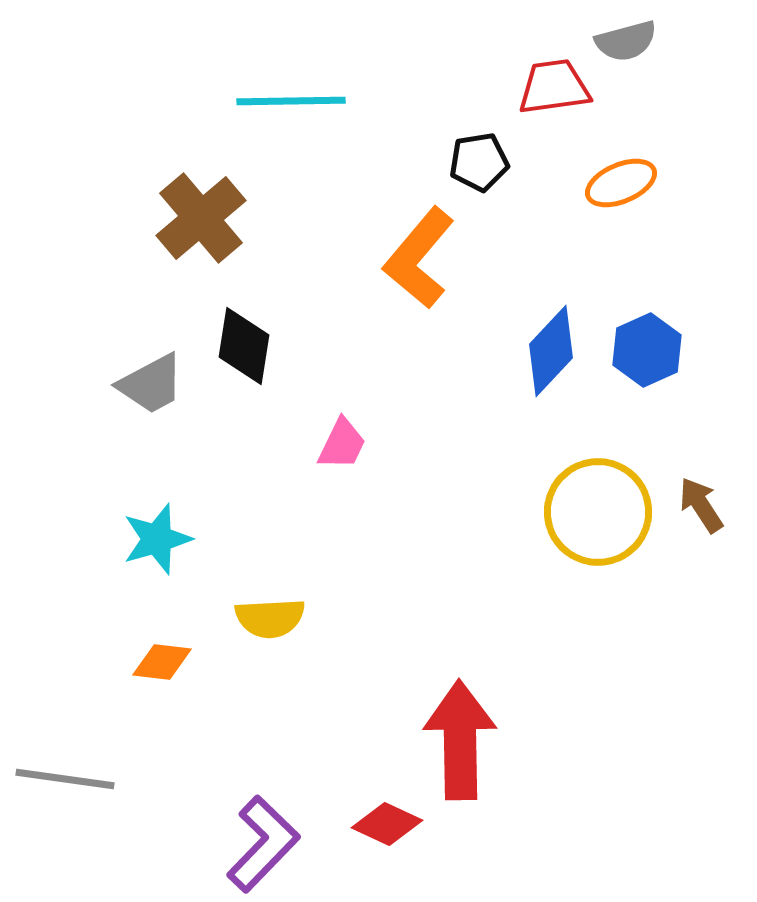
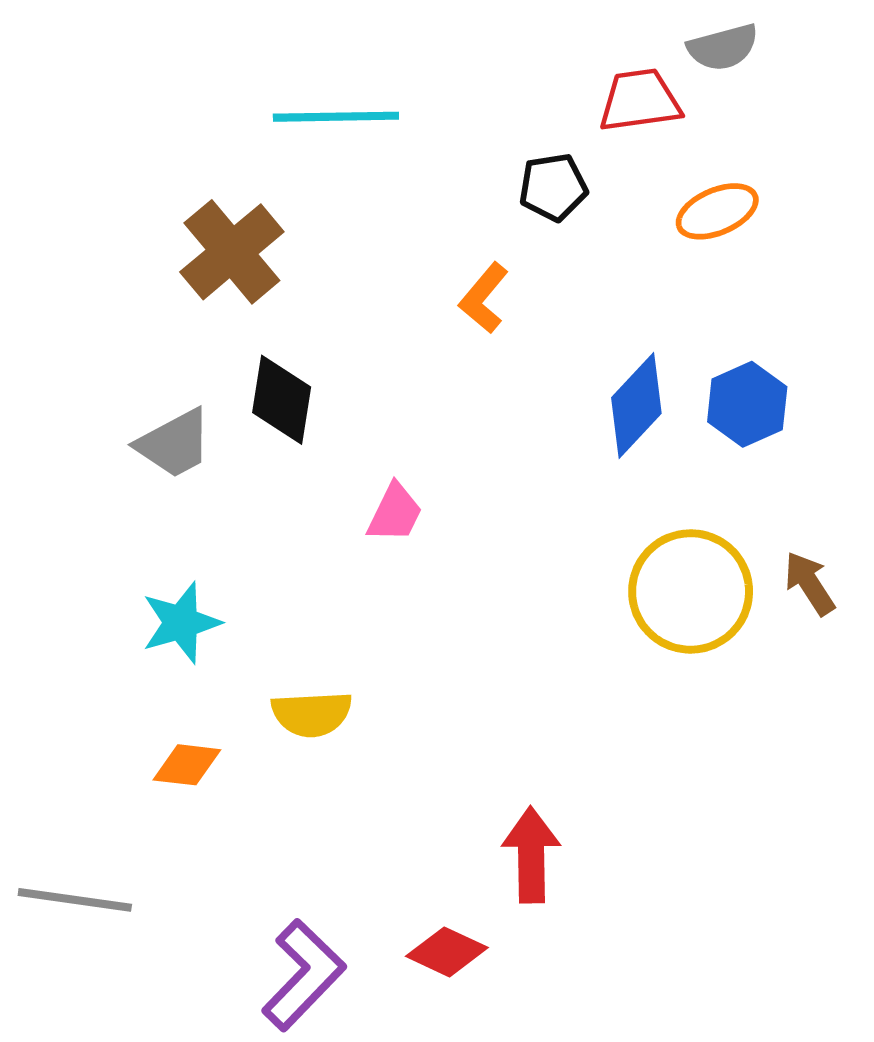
orange L-shape: (419, 258) -> (484, 298), size x0.6
red arrow: (460, 740) -> (531, 855), size x0.7

